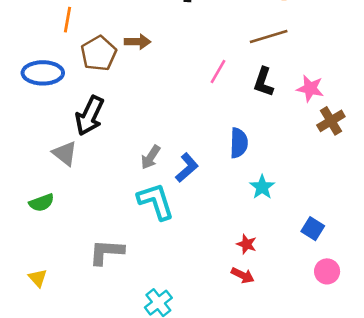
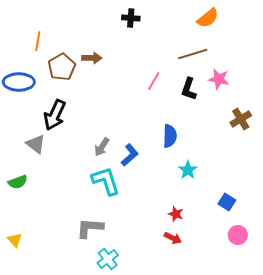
pink star: (310, 88) -> (219, 79), moved
gray L-shape: (106, 252) -> (90, 228), moved

